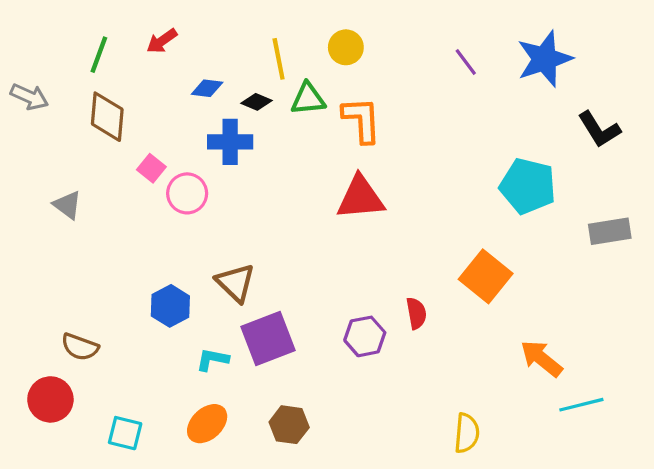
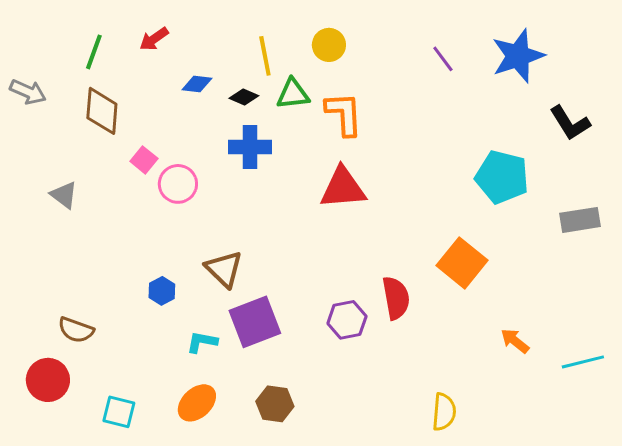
blue cross: (230, 142) -> (250, 147), moved
blue hexagon: (170, 306) -> (162, 291), size x0.7
red semicircle: (416, 313) -> (396, 298), size x1.4
orange arrow: (541, 358) -> (515, 341), size x0.7
cyan line: (581, 405) -> (583, 362), moved

